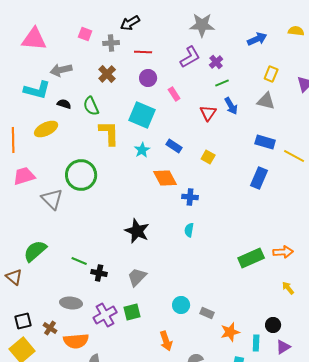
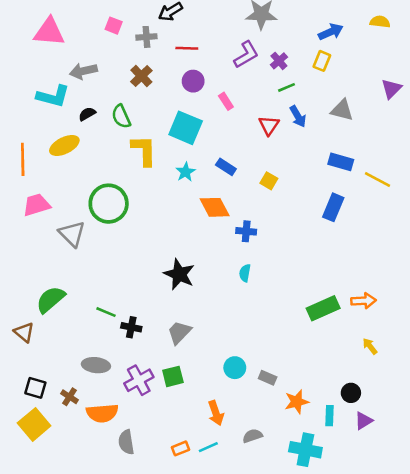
yellow rectangle: (271, 74) -> (322, 61), moved
black semicircle: (64, 104) -> (87, 114), turned -48
black square: (23, 321) -> (35, 388), turned 30

